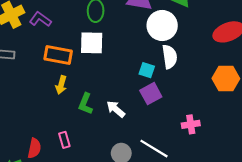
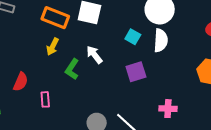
cyan square: (147, 70) -> (133, 37), moved
white arrow: (116, 109) -> (94, 55), moved
red semicircle: (34, 148) -> (21, 82), moved

